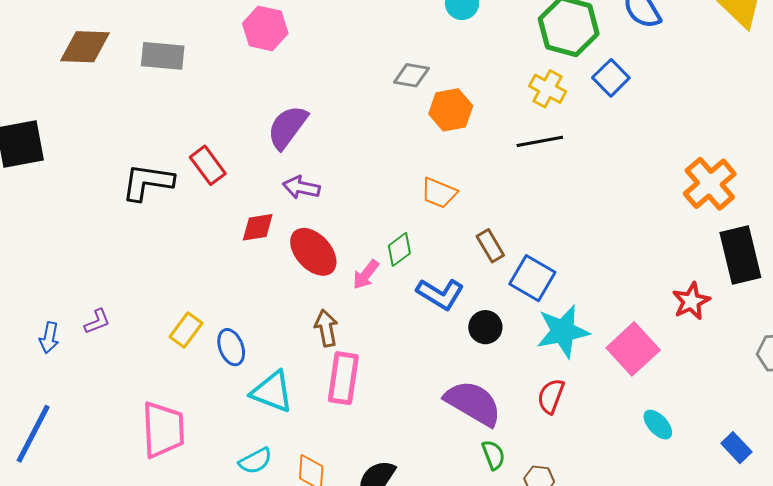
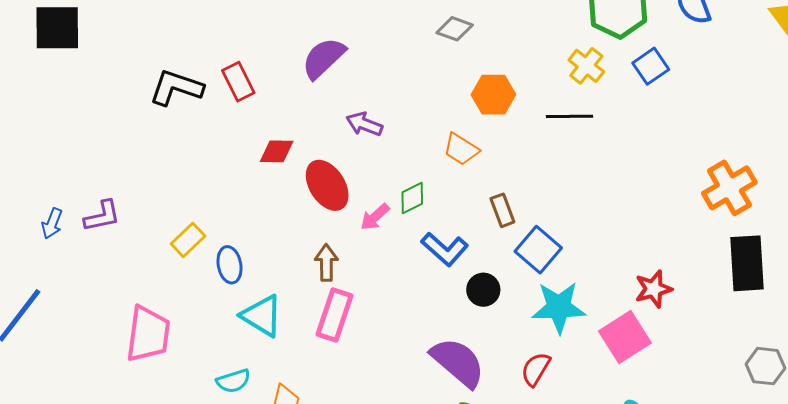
orange hexagon: (451, 110) -> (493, 95), moved
purple arrow: (301, 187) -> (364, 124), moved
red star: (691, 301) -> (653, 289), moved
purple L-shape: (97, 322) -> (102, 216), size x1.4

